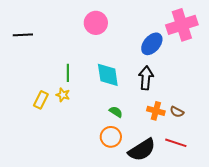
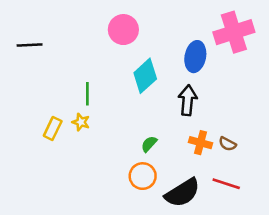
blue ellipse: (152, 44) -> (195, 57), turned -30
cyan diamond: (108, 75) -> (145, 76), moved, turned 56
green semicircle: (116, 112) -> (149, 144), turned -80

